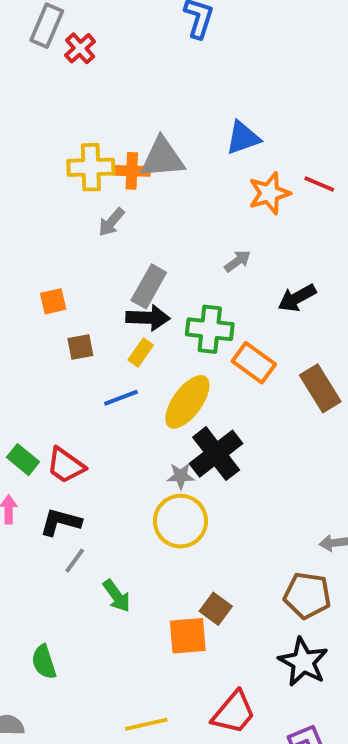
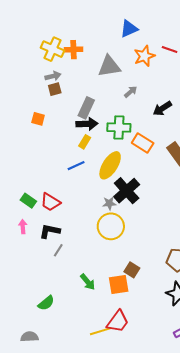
gray triangle: (162, 158) -> (109, 66), moved
yellow cross: (91, 167) -> (53, 49), turned 30
gray arrow: (111, 222) -> (53, 76), moved, turned -140
orange square: (53, 301) -> (38, 119), turned 32
brown square: (80, 347) -> (55, 89), moved
green arrow: (117, 596) -> (88, 282), moved
green semicircle: (44, 662) -> (46, 303), turned -108
red trapezoid: (234, 713) -> (118, 322), moved

